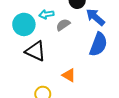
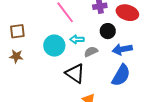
blue arrow: (95, 17) -> (122, 49), turned -60
black triangle: (35, 51) -> (75, 73), moved

